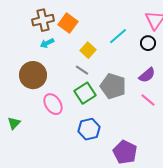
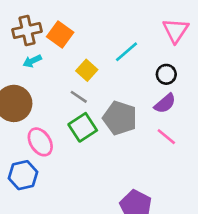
black circle: (148, 43) -> (166, 74), moved
blue hexagon: (89, 129) -> (23, 175), moved

